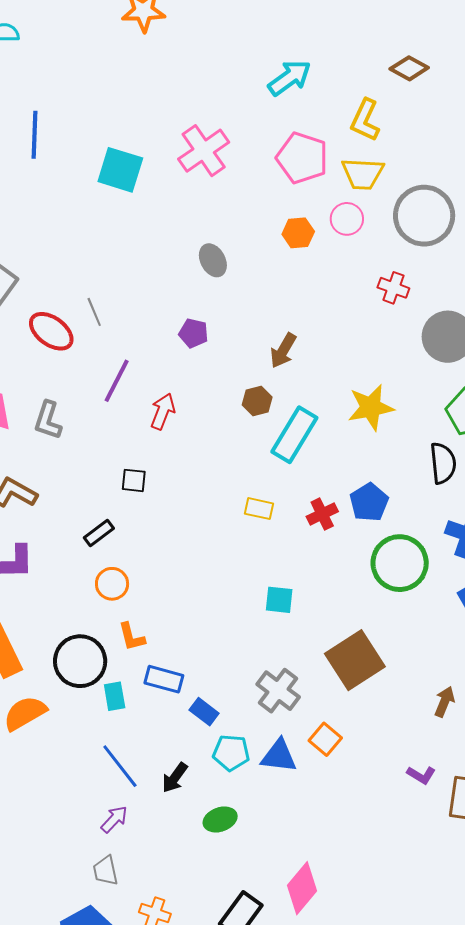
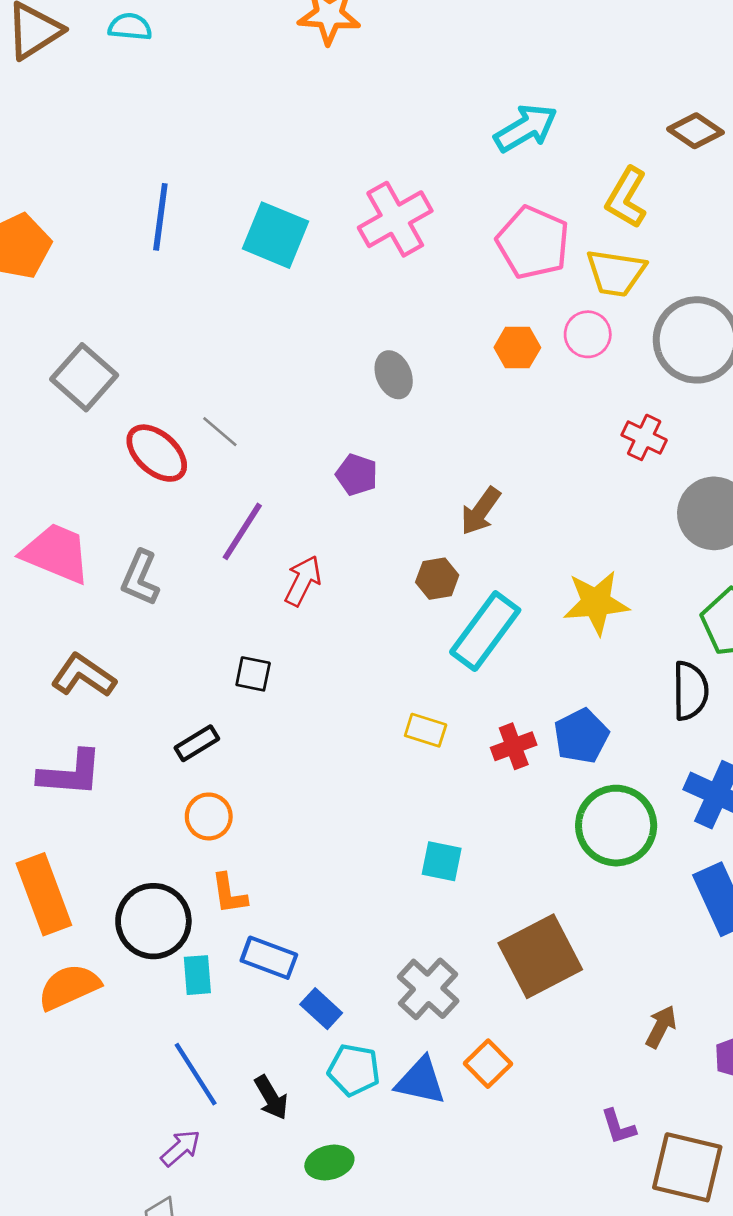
blue line: (35, 135) -> (160, 217), moved
gray line: (94, 312) -> (220, 432), turned -32
purple L-shape: (421, 775) -> (618, 1127), turned 36
black arrow: (175, 778) -> (271, 1098), turned -72

